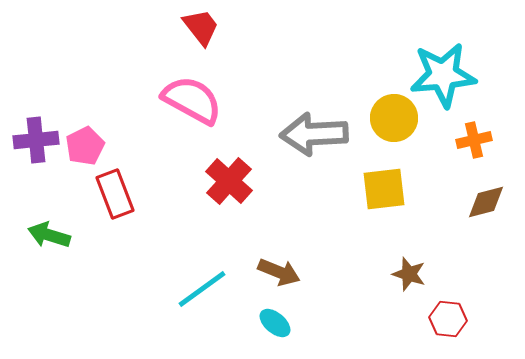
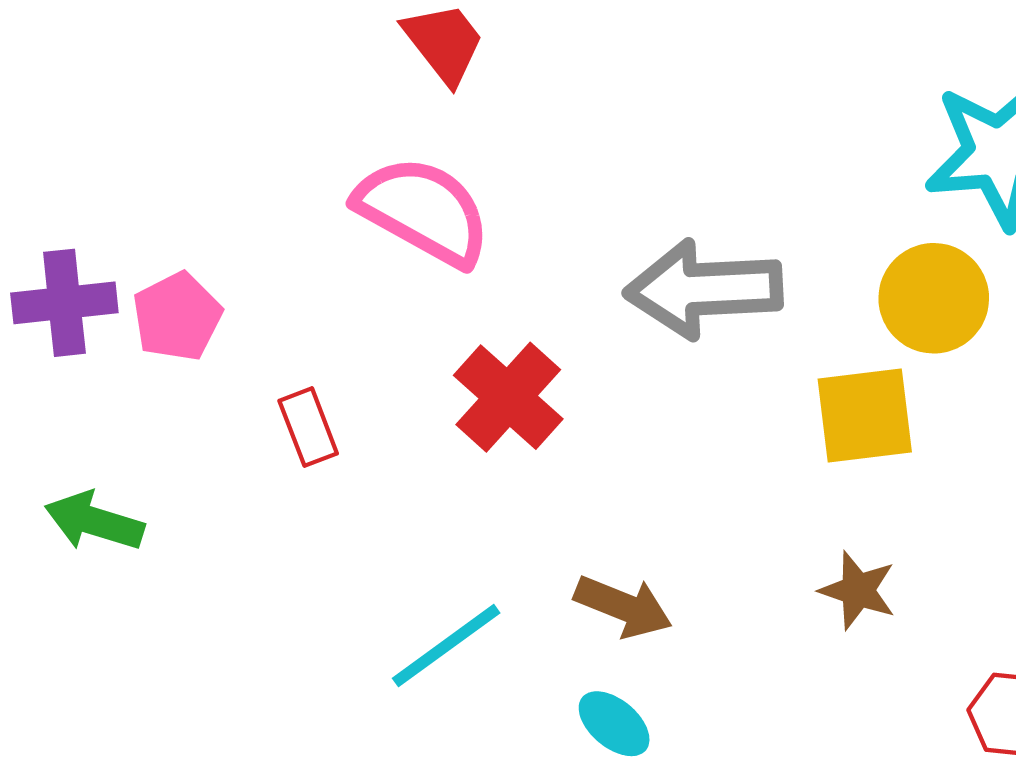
yellow circle: (394, 118) -> (934, 298), moved
red rectangle: (115, 194) -> (308, 427), moved, size x0.7
brown star: (409, 274) -> (858, 590), moved

